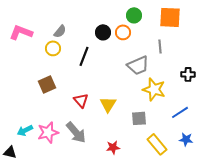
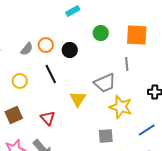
orange circle: (123, 32) -> (46, 45), moved
yellow circle: (53, 48) -> (20, 81), moved
black line: (84, 56) -> (51, 74), turned -48
brown square: (47, 84) -> (14, 115), moved
yellow triangle: (108, 104) -> (78, 99), moved

